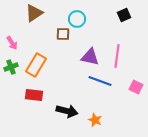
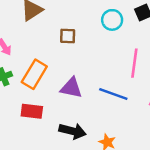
cyan circle: (77, 19) -> (112, 20), moved
purple triangle: (90, 57) -> (71, 88), moved

